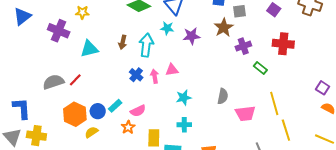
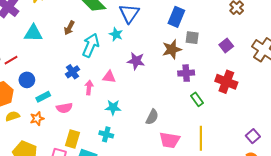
purple star: (191, 36) -> (136, 61), moved
brown arrow: (123, 42) -> (69, 28), moved
pink arrow: (155, 76) -> (89, 88), moved
blue circle: (98, 111) -> (27, 80), moved
orange star: (128, 127) -> (37, 119), moved

